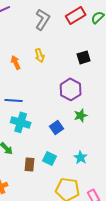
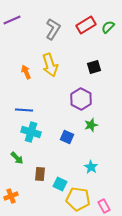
yellow arrow: (40, 55) -> (50, 65), size x1.6
blue square: (57, 127) -> (67, 137), turned -32
cyan square: (50, 158) -> (60, 184), moved

